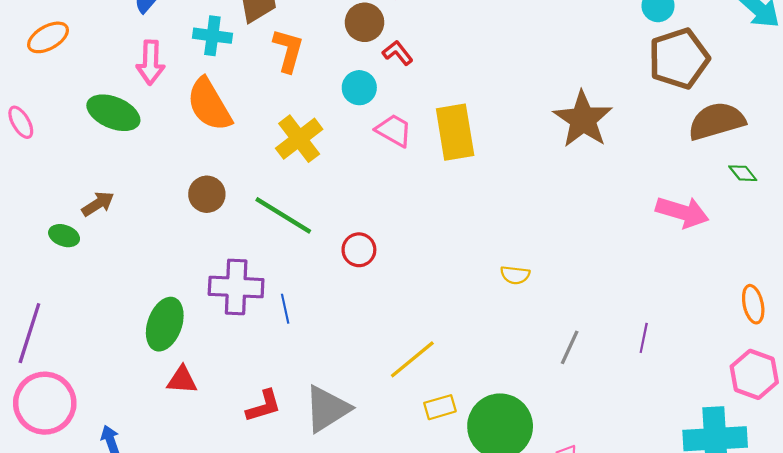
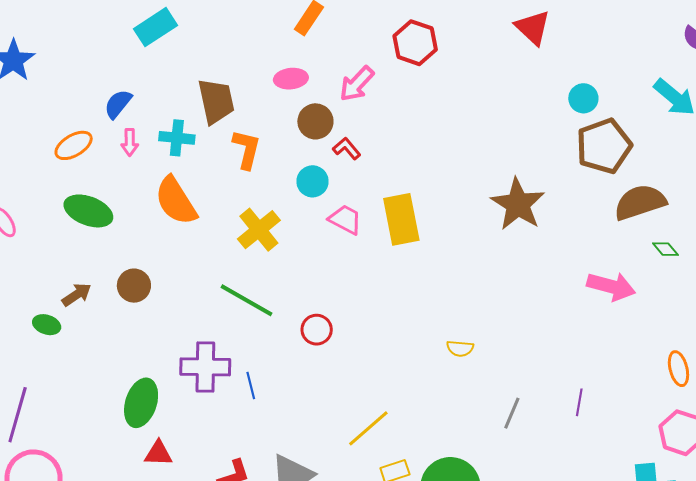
orange ellipse: (48, 37) -> (74, 145), moved
pink arrow: (151, 63) -> (130, 142), moved, size x0.7
brown circle: (207, 194) -> (134, 286), moved

